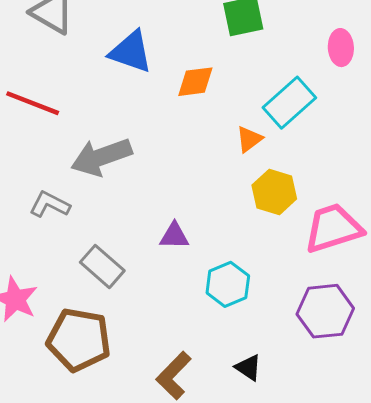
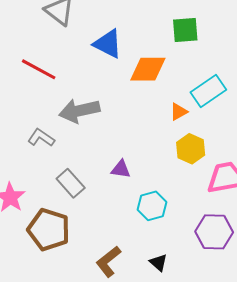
orange diamond: (195, 82) -> (148, 69), size x1.4

